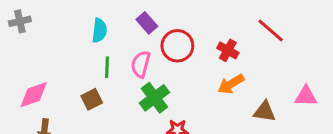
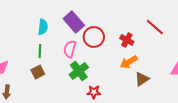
purple rectangle: (147, 23) -> (74, 22), size x1.5
green line: (107, 67) -> (40, 51), moved
brown triangle: (265, 112) -> (142, 79), moved, turned -42

